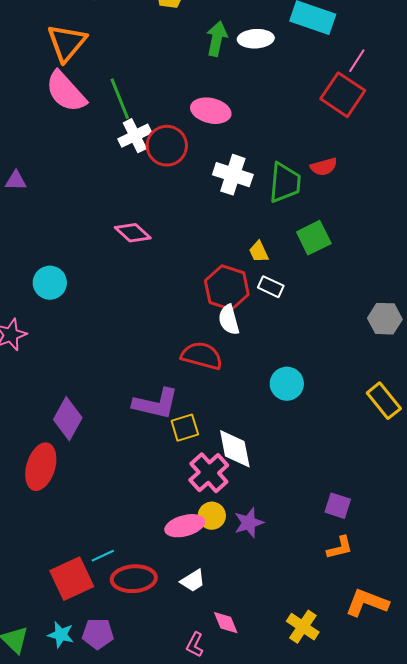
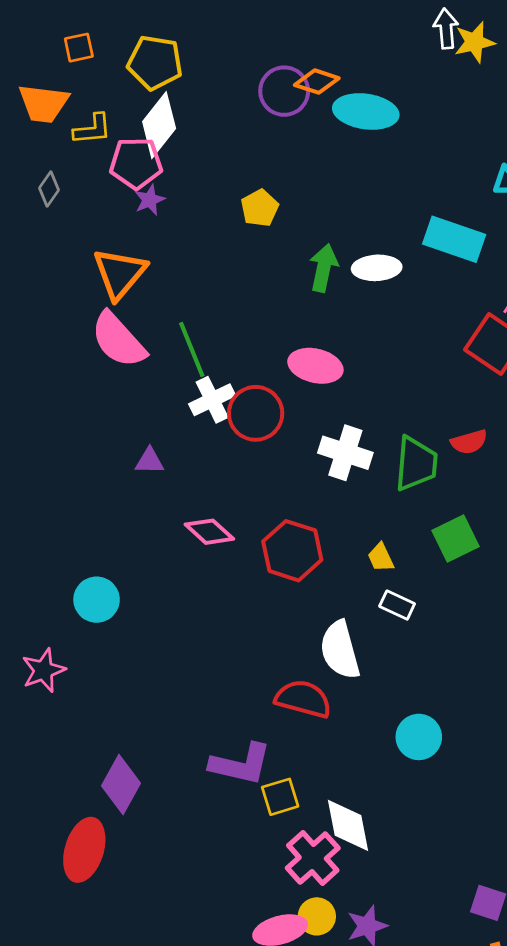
purple triangle: (16, 181) -> (150, 461), moved
red hexagon: (227, 288) -> (292, 551), moved
white semicircle: (229, 320) -> (340, 650), size x1.4

